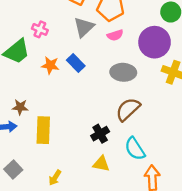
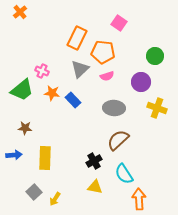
purple circle: (155, 42) -> (141, 82), size x0.7
orange star: (50, 65) -> (52, 93), moved
brown star: (20, 107) -> (25, 128), moved
gray square: (13, 170) -> (34, 192), moved

